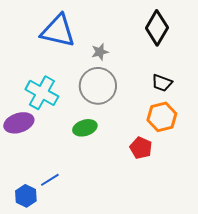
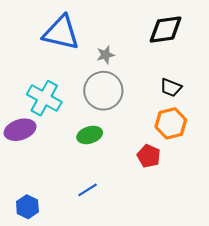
black diamond: (157, 28) -> (166, 30), turned 52
blue line: (50, 180) -> (88, 190), moved

